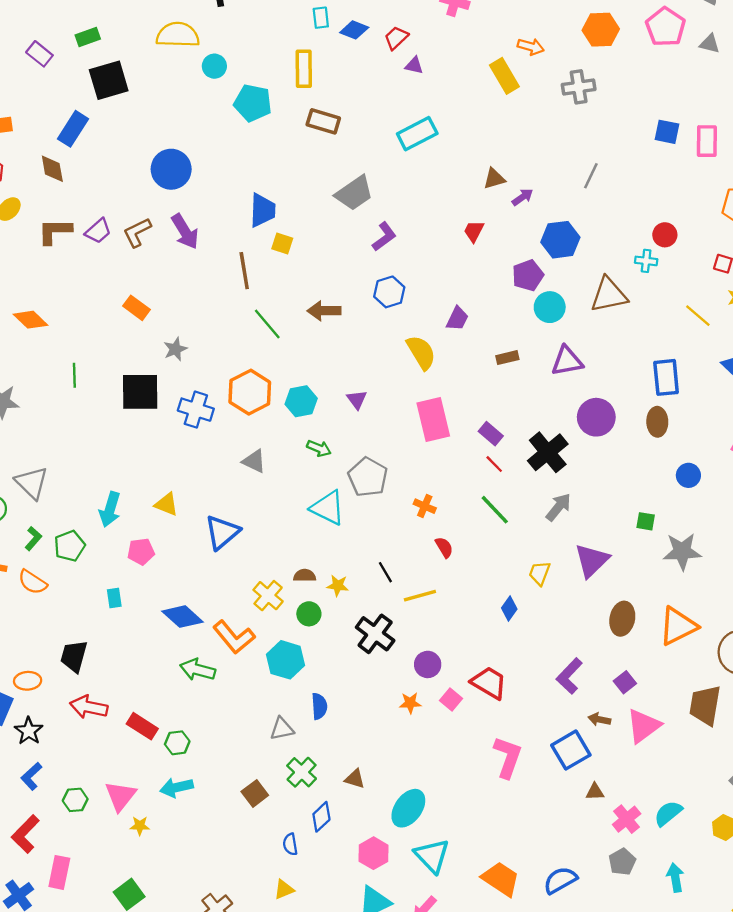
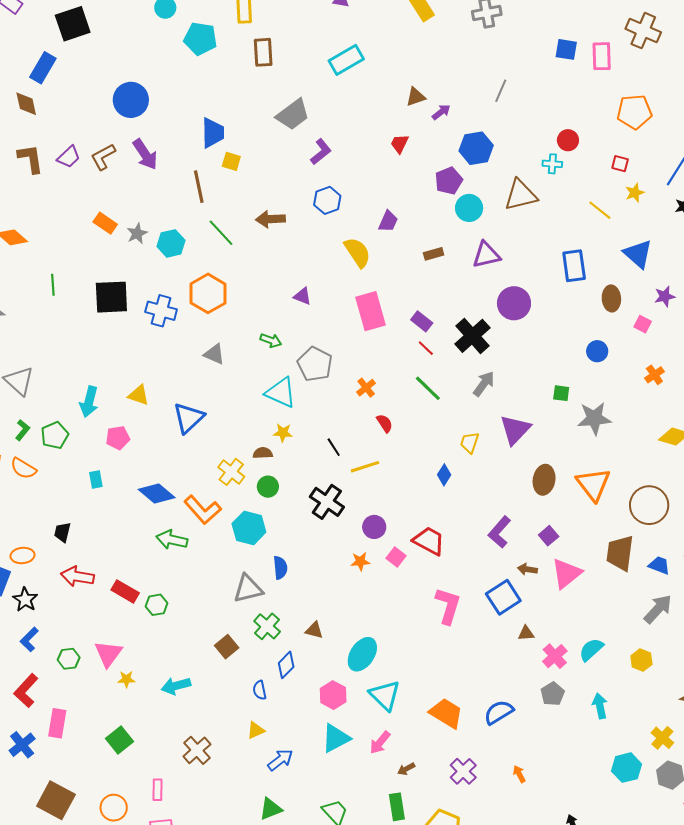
brown rectangle: (323, 121) -> (263, 52), turned 72
brown L-shape: (55, 231) -> (31, 159), turned 84
gray star: (175, 349) -> (137, 233), moved
purple triangle: (357, 400) -> (302, 296), turned -30
cyan hexagon: (301, 401) -> (171, 243), moved
brown ellipse: (657, 422) -> (611, 298), moved
orange cross: (425, 506) -> (366, 388), turned 30
yellow star: (338, 585) -> (283, 433), moved
orange triangle: (678, 626) -> (593, 484), turned -39
black trapezoid: (74, 656) -> (62, 532), size x0.7
gray triangle: (282, 729) -> (248, 589), size x1.4
cyan arrow: (177, 787) -> (176, 686), moved

